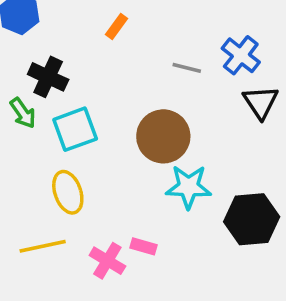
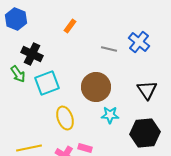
black triangle: (261, 102) -> (147, 90), moved
cyan star: (189, 187) -> (110, 115), size x0.7
yellow ellipse: (68, 192) -> (65, 118), moved

